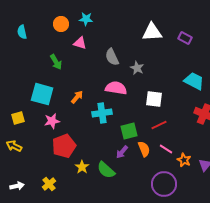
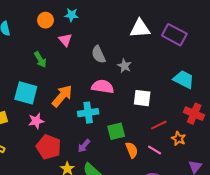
purple rectangle: (185, 38) -> (174, 35), size x1.6
pink triangle: (80, 43) -> (65, 40), turned 32
orange arrow: (77, 97) -> (62, 96), size x1.6
red line: (159, 125) -> (159, 125), moved
red pentagon: (64, 146) -> (49, 147), turned -30
purple arrow: (122, 152) -> (84, 146), moved
orange star: (184, 160) -> (178, 139), moved

